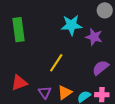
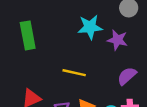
yellow line: (56, 63) -> (74, 73), turned 72

